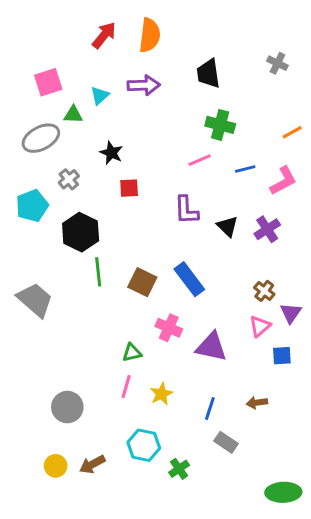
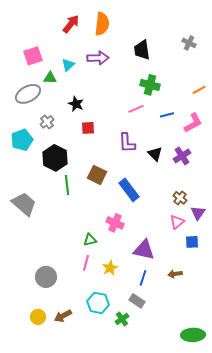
brown square: (142, 282) -> (97, 175), moved
purple triangle: (211, 347) -> (144, 250), moved
gray rectangle: (226, 442) -> (137, 301), moved

